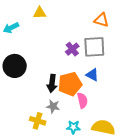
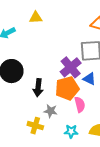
purple cross: (72, 49) -> (71, 67), moved, size x1.5
black arrow: (52, 83) -> (38, 88), moved

